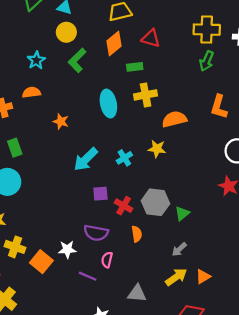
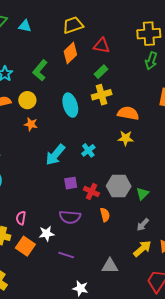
yellow circle: (66, 32) -> (27, 100), moved
green rectangle: (135, 67) -> (101, 72), moved, turned -32
orange semicircle: (174, 119) -> (128, 113), turned 30
yellow star: (157, 149) -> (126, 138), moved
pink semicircle: (107, 260) -> (21, 218), moved

